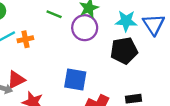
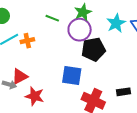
cyan star: (126, 21) -> (116, 23), turned -30
black pentagon: (124, 51) -> (93, 49), moved

